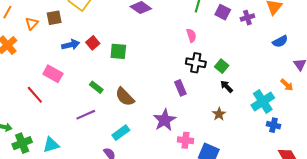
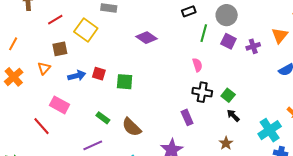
orange triangle: (32, 23) -> (44, 68), moved
red square: (93, 43) -> (99, 74), turned -32

